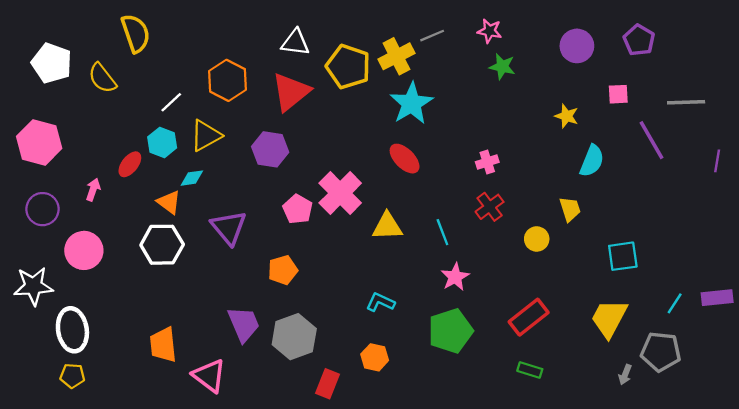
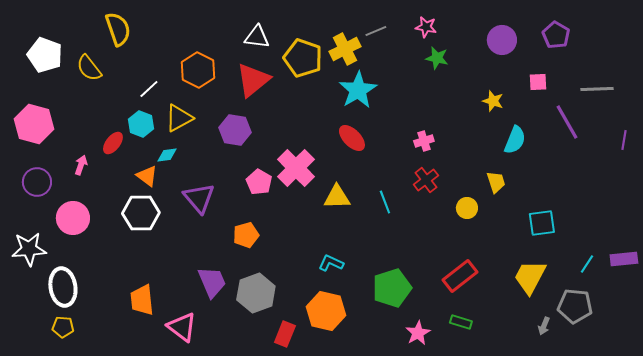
pink star: (455, 277) -> (418, 333), moved
orange hexagon: (375, 357) -> (326, 311), size x1.6

